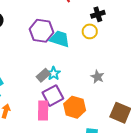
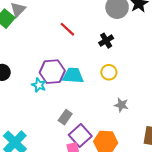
yellow circle: (90, 31) -> (109, 72), moved
cyan star: (54, 73) -> (39, 85), moved

